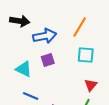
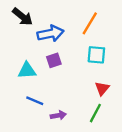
black arrow: (20, 21) -> (22, 17), turned 30
cyan triangle: (24, 69) -> (27, 70), turned -30

